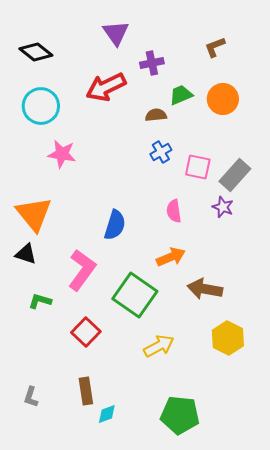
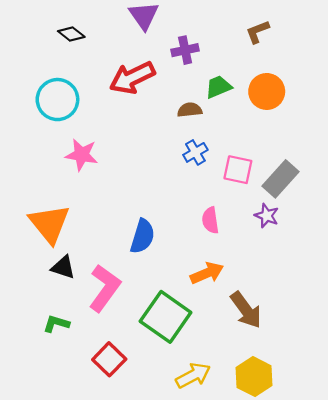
black diamond: (36, 52) -> (71, 34), moved, size x0.7
black triangle: (26, 254) -> (63, 267), moved
brown arrow: (205, 289) -> (246, 310), turned -136
yellow hexagon: (228, 338) -> (254, 377), moved

